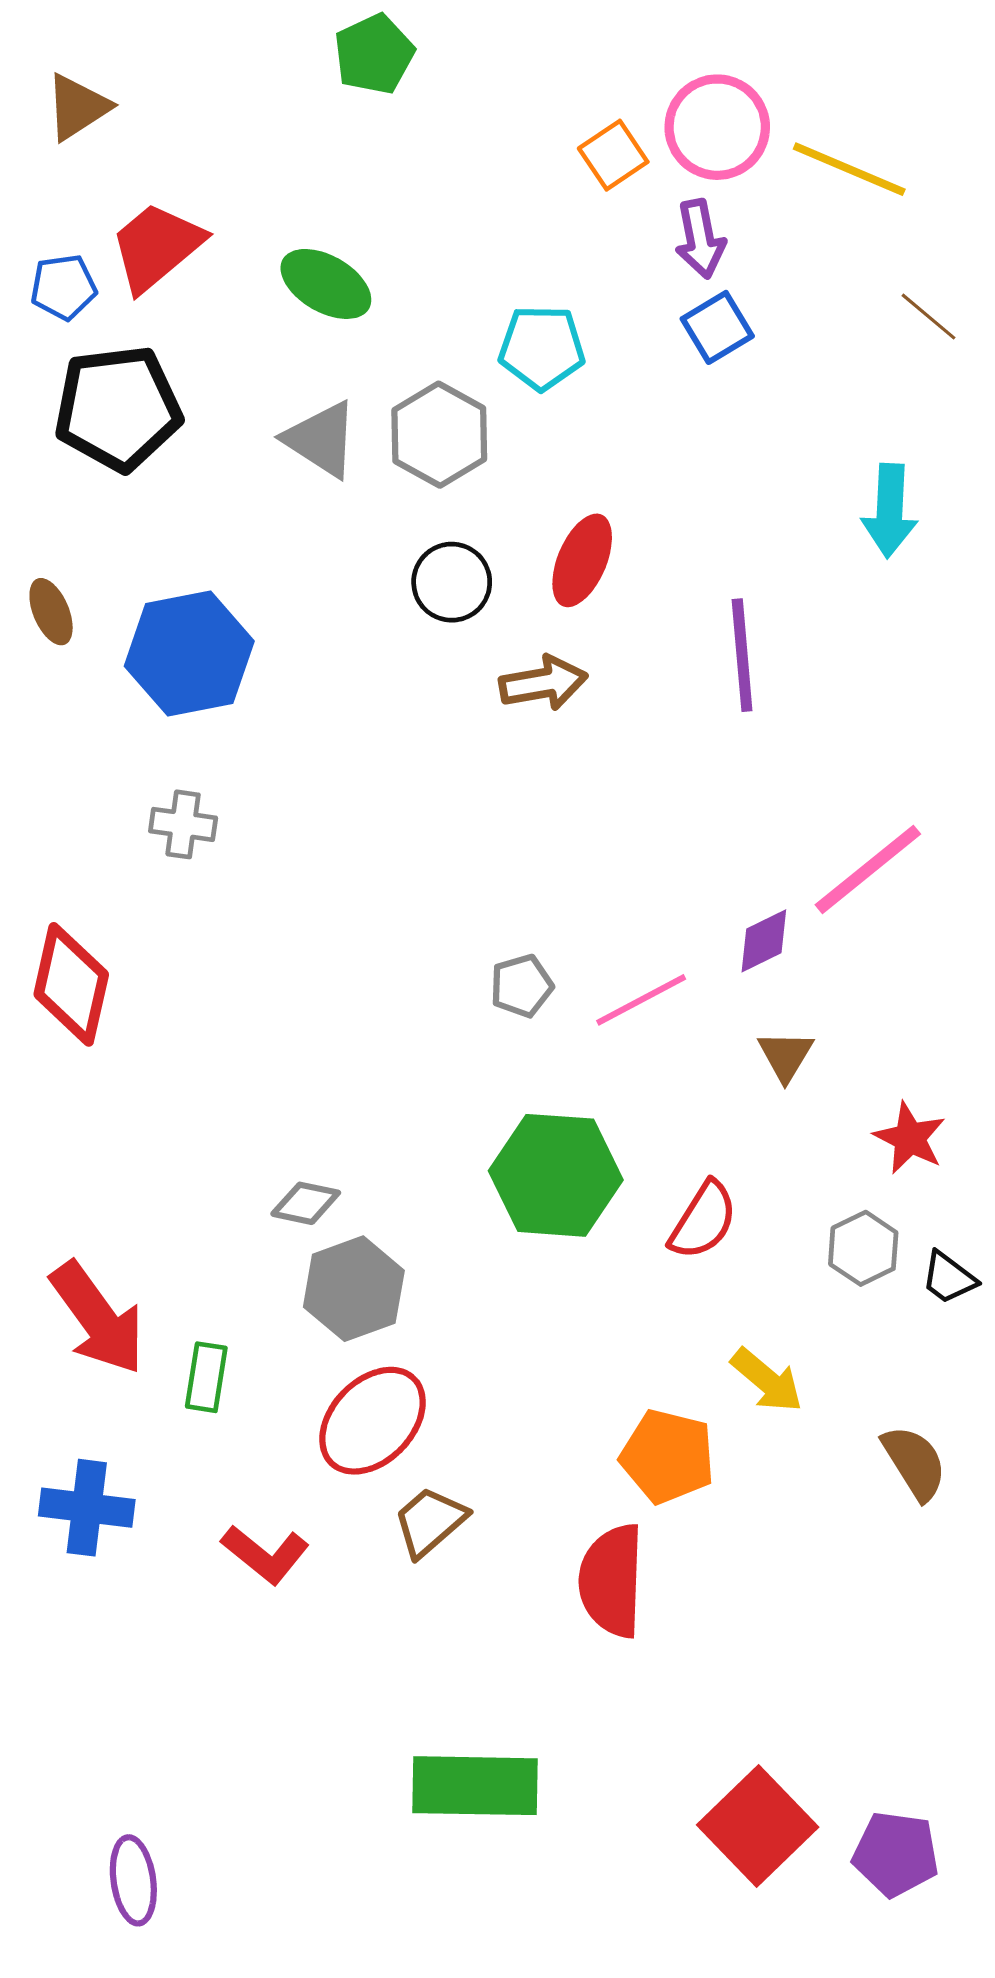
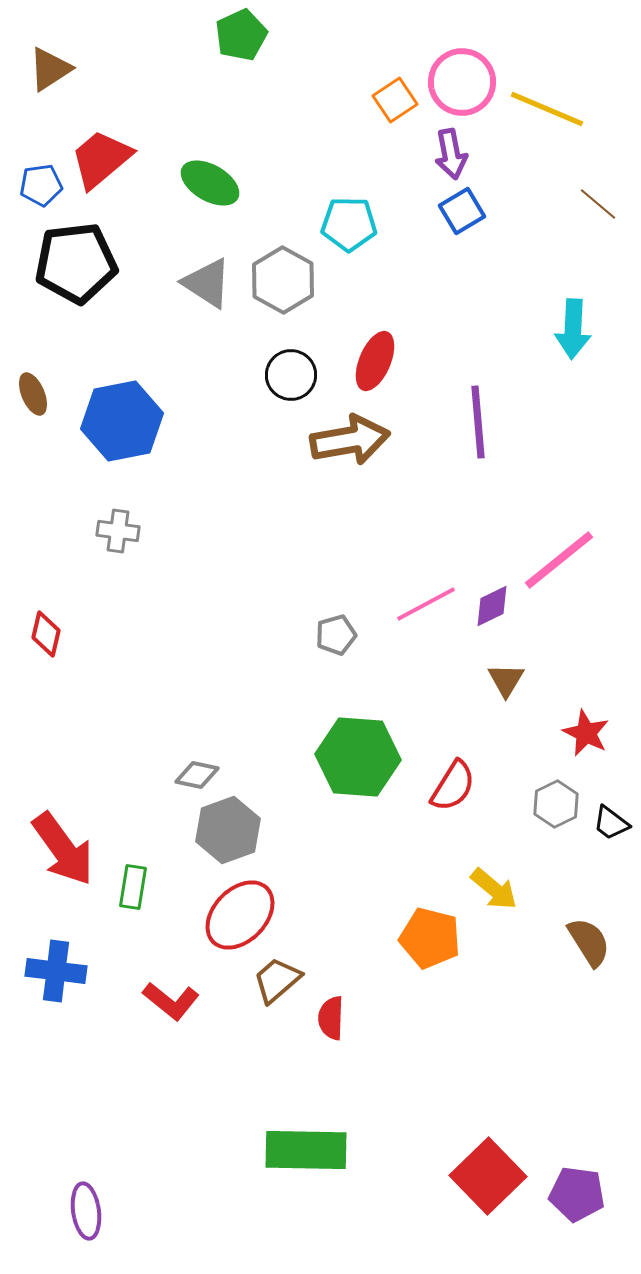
brown arrow: (543, 683) -> (350, 440), size x1.4
red diamond: (71, 984) -> (46, 634), size x0.6
pink line: (641, 1000) -> (426, 604), moved
red semicircle: (612, 1581) -> (331, 1018), moved, size x0.6

